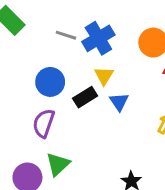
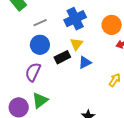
gray line: (66, 35) -> (40, 23), moved, turned -48
blue triangle: (119, 102) -> (85, 62), turned 32

